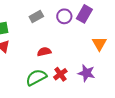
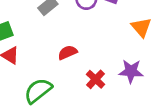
green semicircle: (36, 77) -> (38, 91), moved

